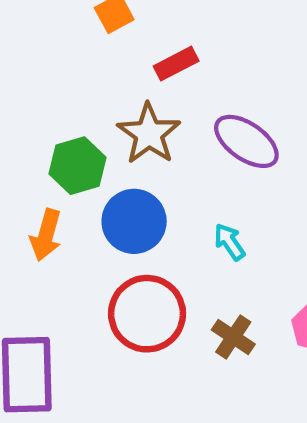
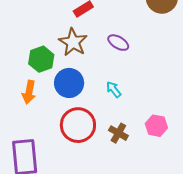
purple ellipse: (246, 141) -> (118, 43), size x0.7

